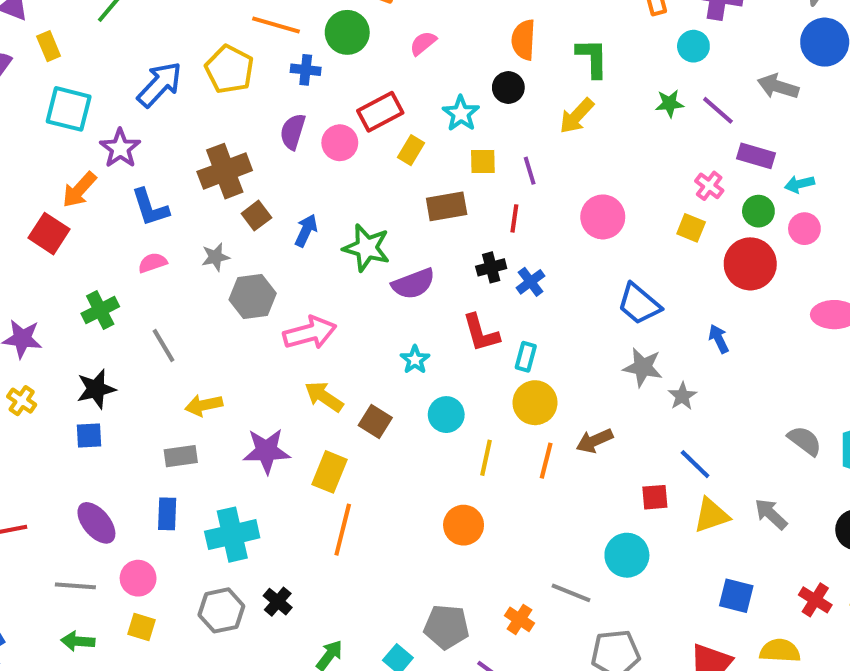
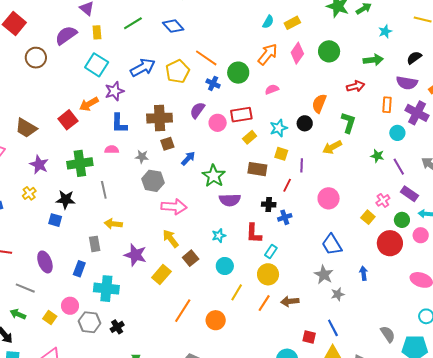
green cross: (100, 310) -> (80, 163), size x1.4
gray rectangle: (181, 456) -> (95, 244), turned 70
orange line: (343, 530) -> (183, 311), moved
pink circle: (138, 578) -> (70, 306), moved

